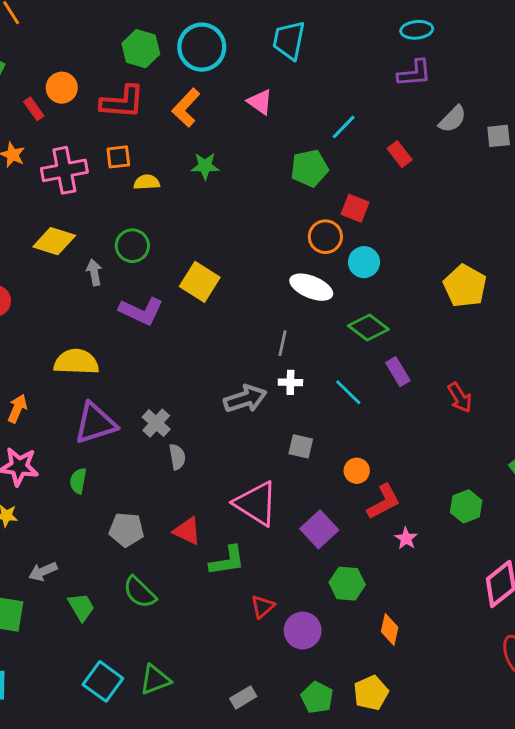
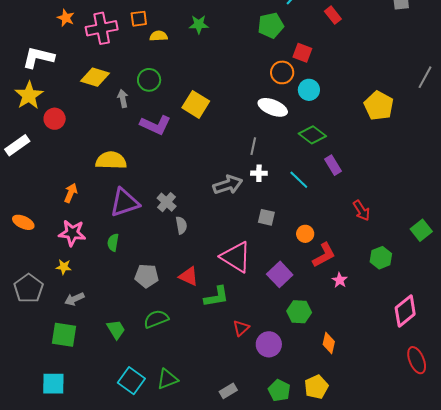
red arrow: (460, 398) -> (361, 210), moved
gray arrow: (43, 571) -> (74, 299), moved
green semicircle: (140, 592) -> (156, 319), turned 115

